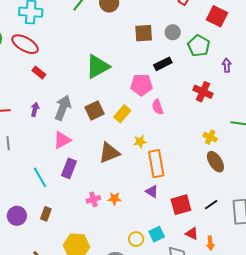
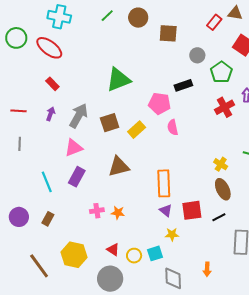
brown square: (144, 33) -> (168, 33), moved
red rectangle: (39, 73) -> (52, 84), moved
red cross: (203, 92) -> (225, 107), moved, turned 30
yellow star: (140, 142) -> (172, 234), moved
purple triangle: (152, 191) -> (166, 210), moved
red square: (181, 205) -> (192, 210), moved
black line: (211, 205) -> (219, 217), moved
red triangle: (192, 233) -> (113, 250), moved

